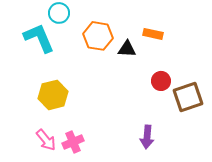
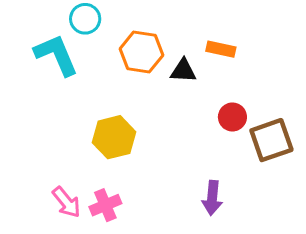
yellow hexagon: (53, 95) -> (114, 137), moved

